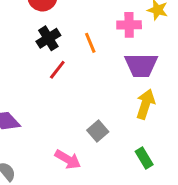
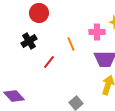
black cross: (48, 38) -> (29, 41), moved

